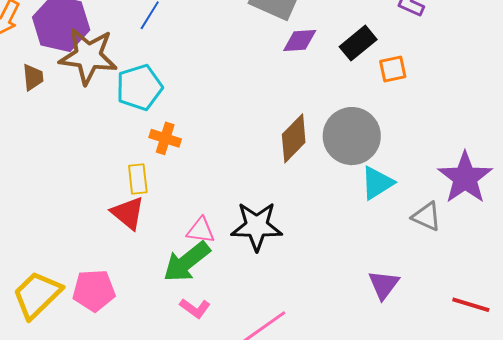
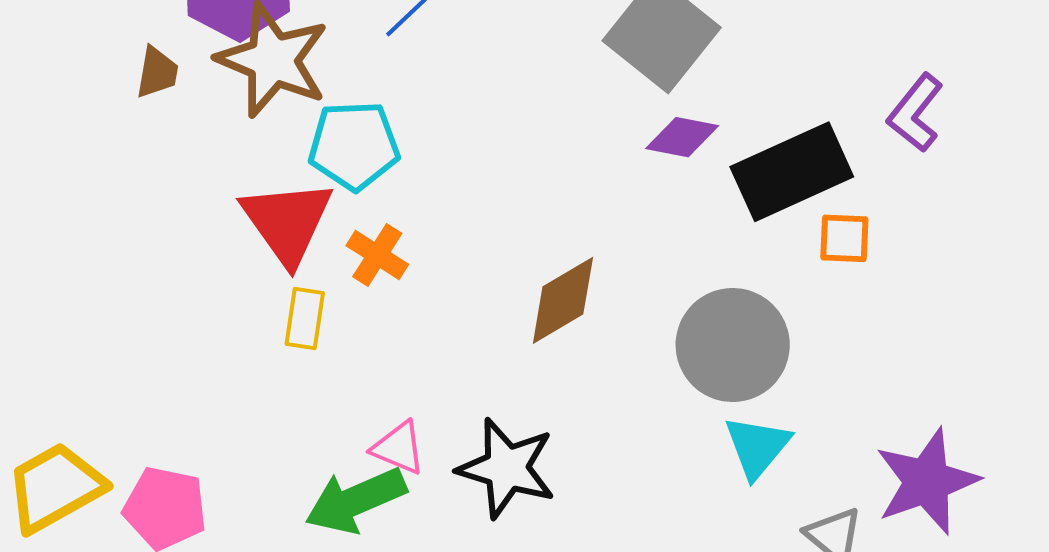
black rectangle: (358, 43) -> (792, 172), size x1.6
brown diamond: (294, 138) -> (563, 300), moved
cyan triangle: (377, 183) -> (757, 447), turned -33
red triangle: (128, 213) -> (287, 222), moved, size x1.4

